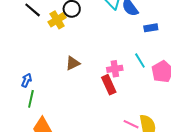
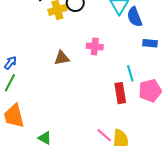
pink cross: (115, 69) -> (95, 46), moved
red rectangle: (109, 85) -> (120, 93), moved

